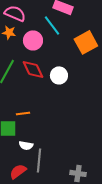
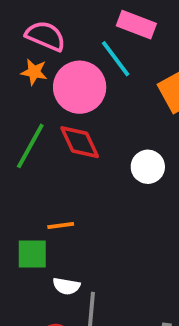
pink circle: (33, 40) -> (80, 87), size x1.4
white circle: (59, 75) -> (148, 167), moved

